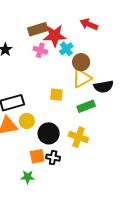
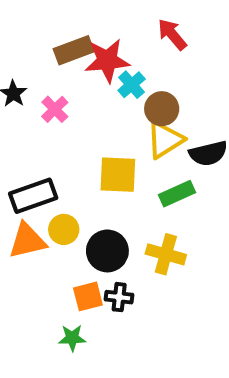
red arrow: (89, 24) -> (172, 34), turned 30
pink cross: (40, 50) -> (55, 109), moved, turned 32
yellow square: (56, 95) -> (118, 175), size x1.5

